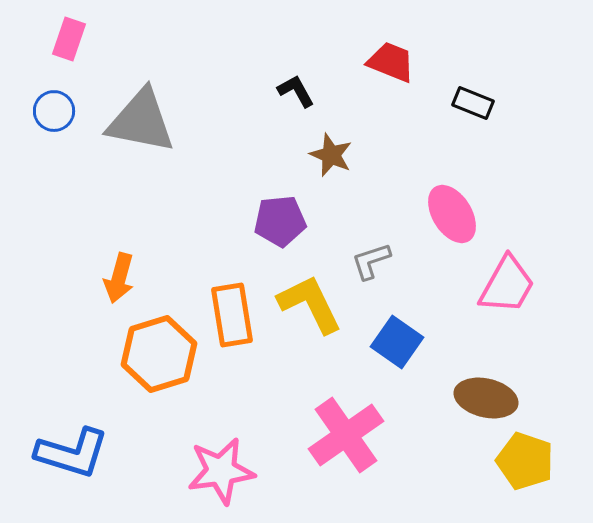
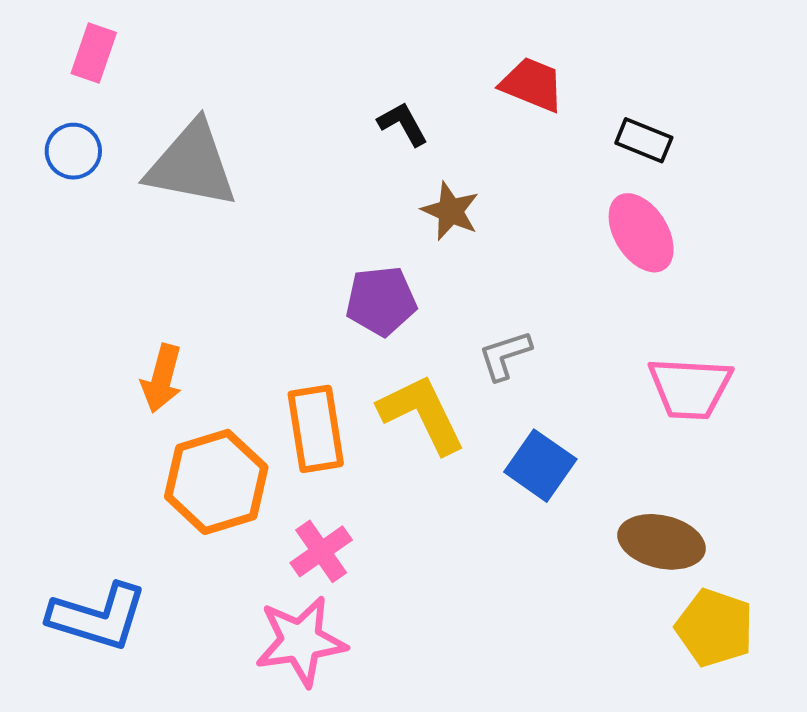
pink ellipse: (452, 214) -> (641, 233), moved
pink trapezoid: (507, 285) -> (690, 388), turned 64
pink cross: (346, 435) -> (321, 551), moved, size x0.6

